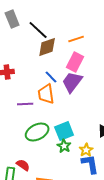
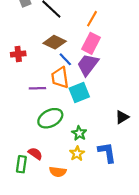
orange line: (76, 39) -> (92, 19), turned -42
brown diamond: (47, 47) -> (55, 42), moved, turned 45
cyan square: (64, 131) -> (79, 93), moved
yellow star: (86, 150) -> (77, 154), moved

